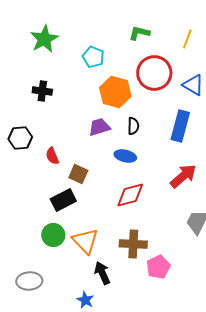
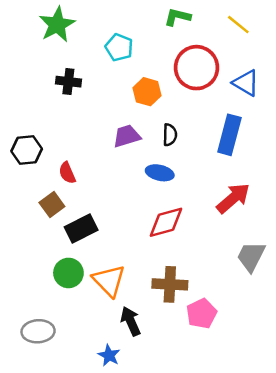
yellow line: (187, 39) -> (238, 25), turned -72
black cross: (42, 91) -> (68, 82), moved
orange hexagon: (115, 92) -> (147, 92), size x0.7
brown square: (78, 174) -> (52, 205), moved, turned 30

